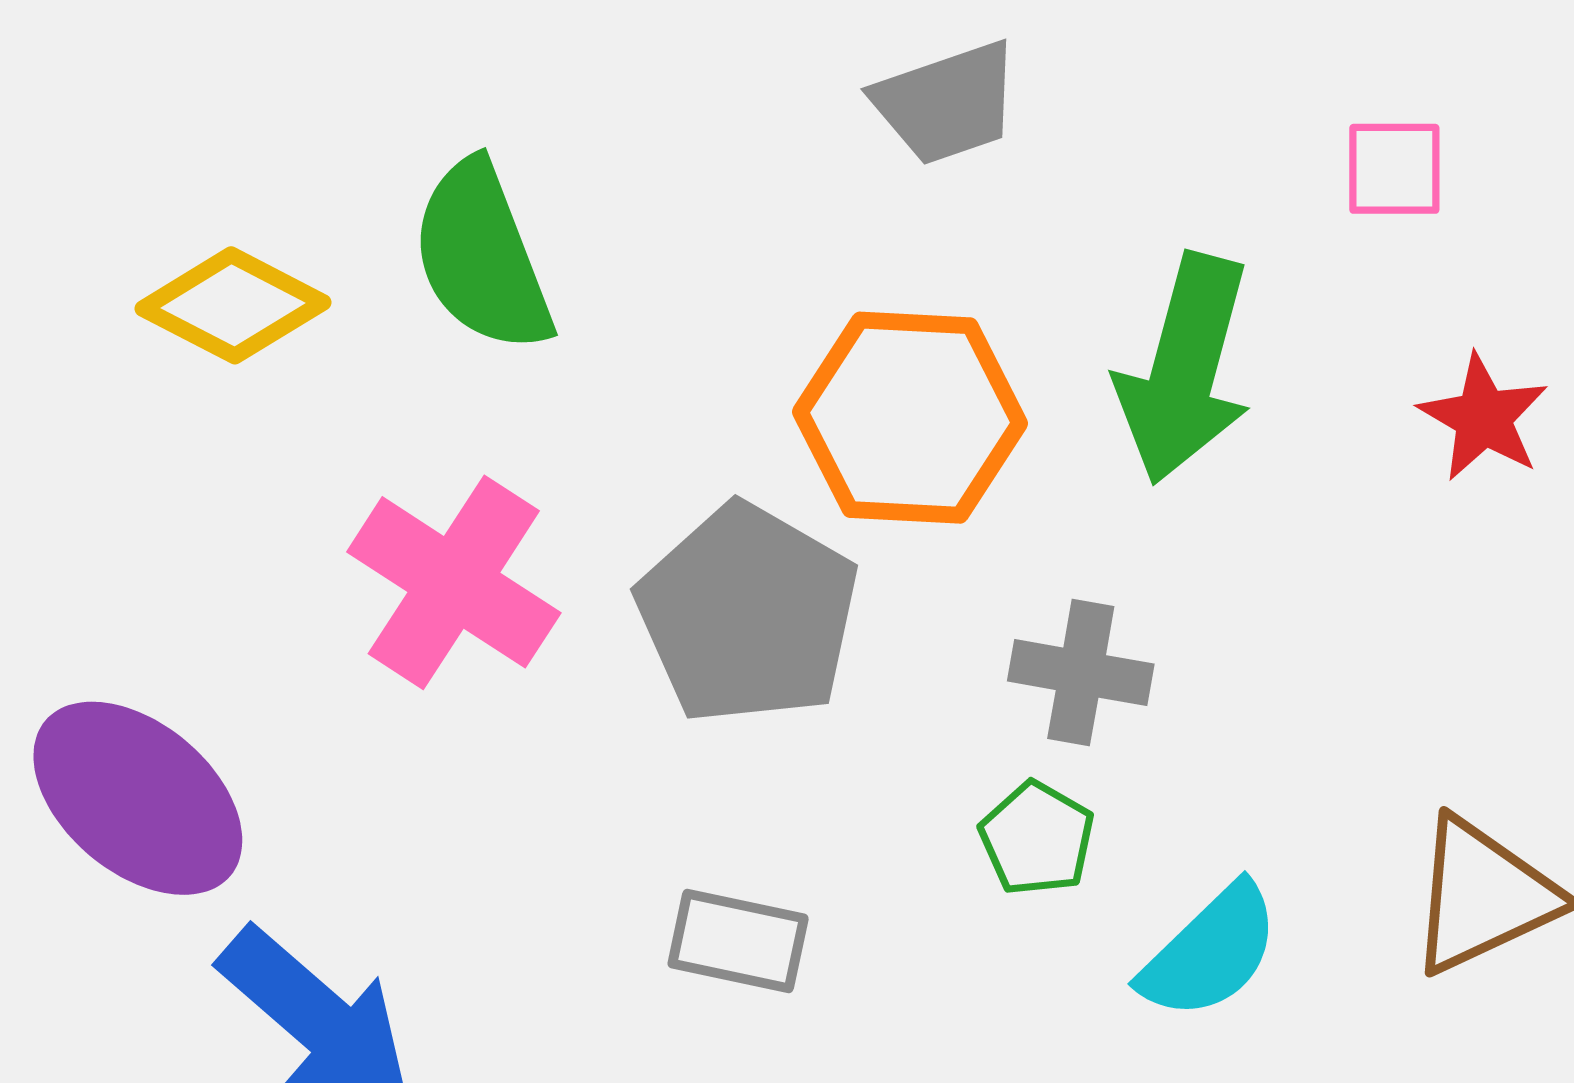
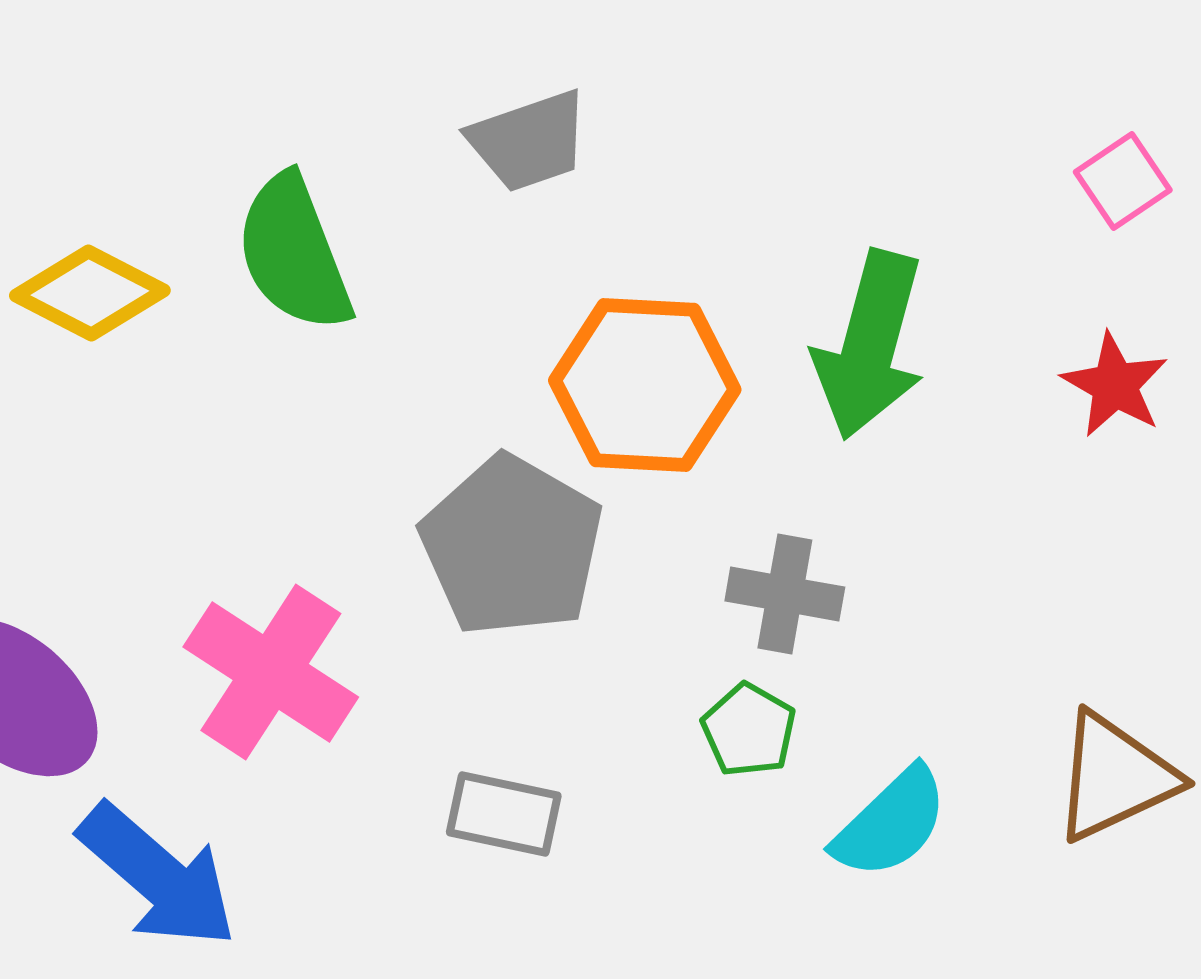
gray trapezoid: (947, 103) -> (529, 141), moved
pink square: (1394, 169) -> (1123, 181), moved, turned -34
pink cross: (454, 582) -> (271, 672), moved

